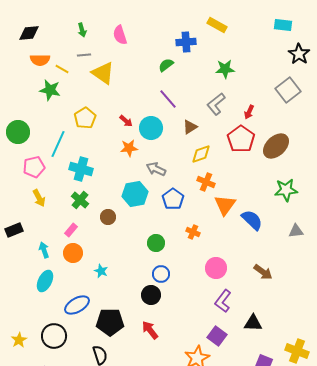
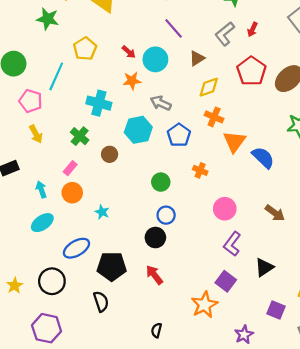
red arrow: (249, 112) -> (252, 30), moved
pink pentagon: (34, 167) -> (31, 101), turned 30
cyan cross: (81, 169) -> (99, 103), moved
cyan ellipse: (45, 281) -> (42, 223), turned 30
black triangle: (253, 323) -> (264, 267), turned -36

